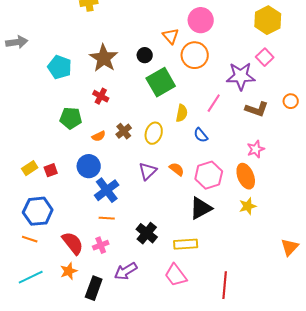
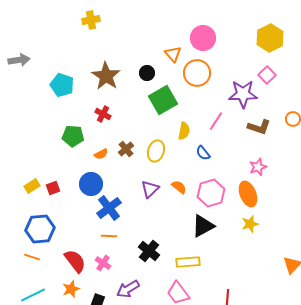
pink cross: (101, 245) -> (103, 263), turned -35

